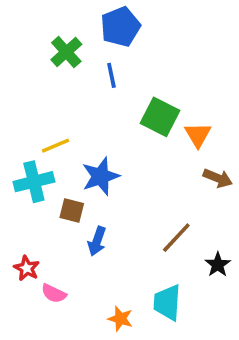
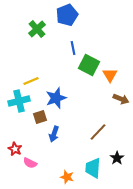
blue line: (111, 75) -> (73, 48), moved
brown square: (72, 211) -> (40, 117), turned -32
black star: (218, 265) -> (117, 158), moved

